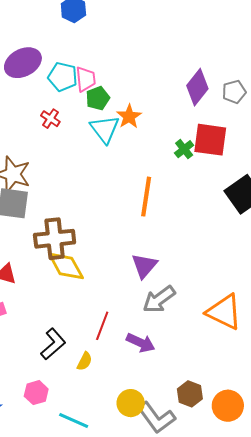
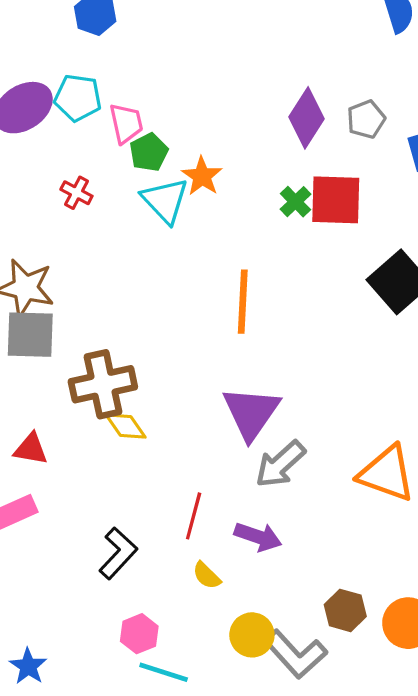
cyan pentagon: (63, 77) -> (78, 98), moved
green cross: (184, 149) -> (295, 202), moved
yellow diamond: (66, 266) -> (126, 426), size x0.7
purple triangle: (144, 266) -> (251, 413), size x1.4
yellow semicircle: (85, 361) -> (207, 576), moved, turned 114
pink hexagon: (36, 393) -> (139, 634), moved

